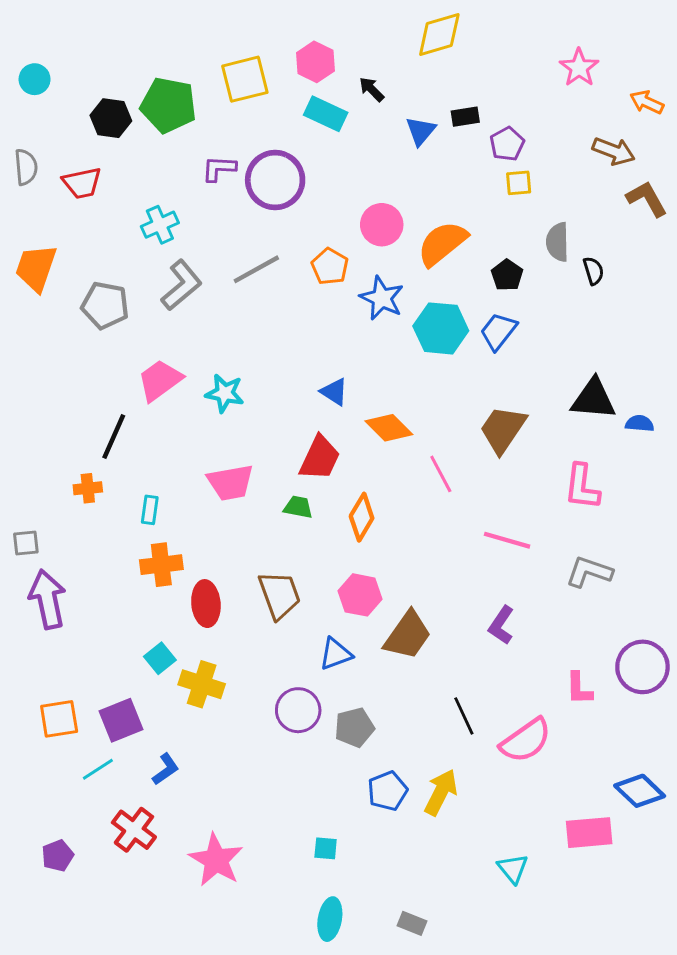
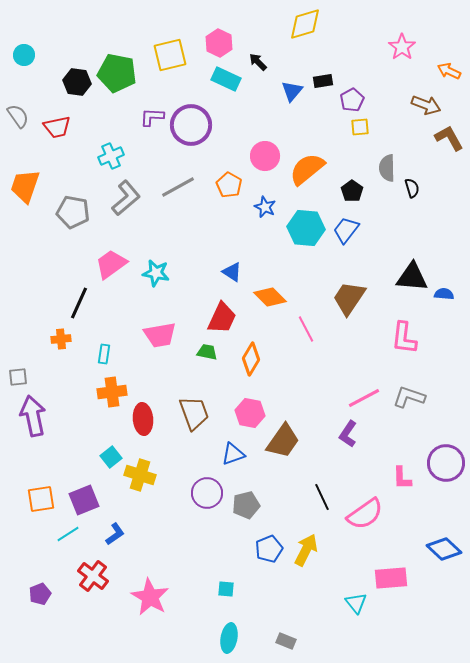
gray semicircle: (26, 167) -> (18, 116), turned -30
blue star: (382, 298) -> (265, 207), size x0.7
pink line: (507, 540) -> (364, 398), moved, turned -44
pink rectangle: (589, 833) -> (391, 578), moved

